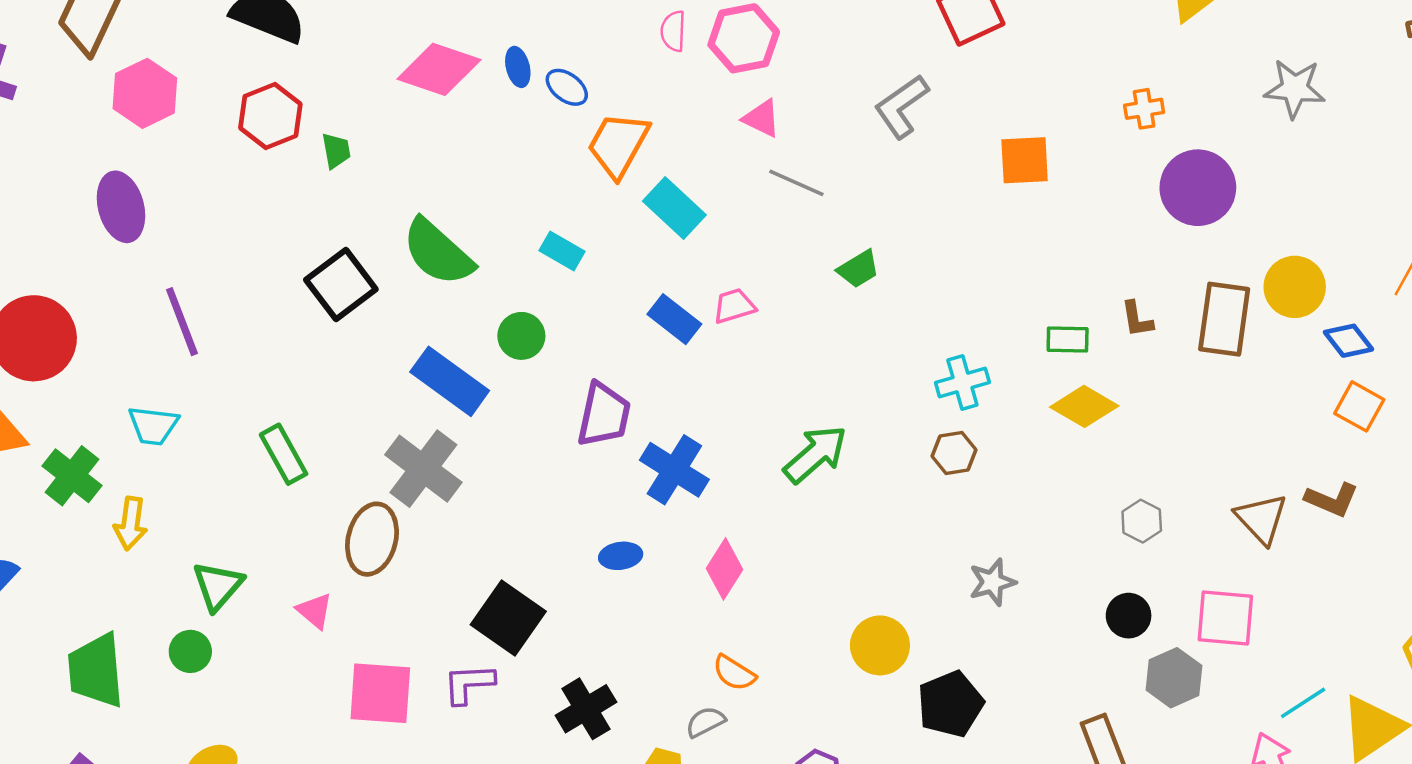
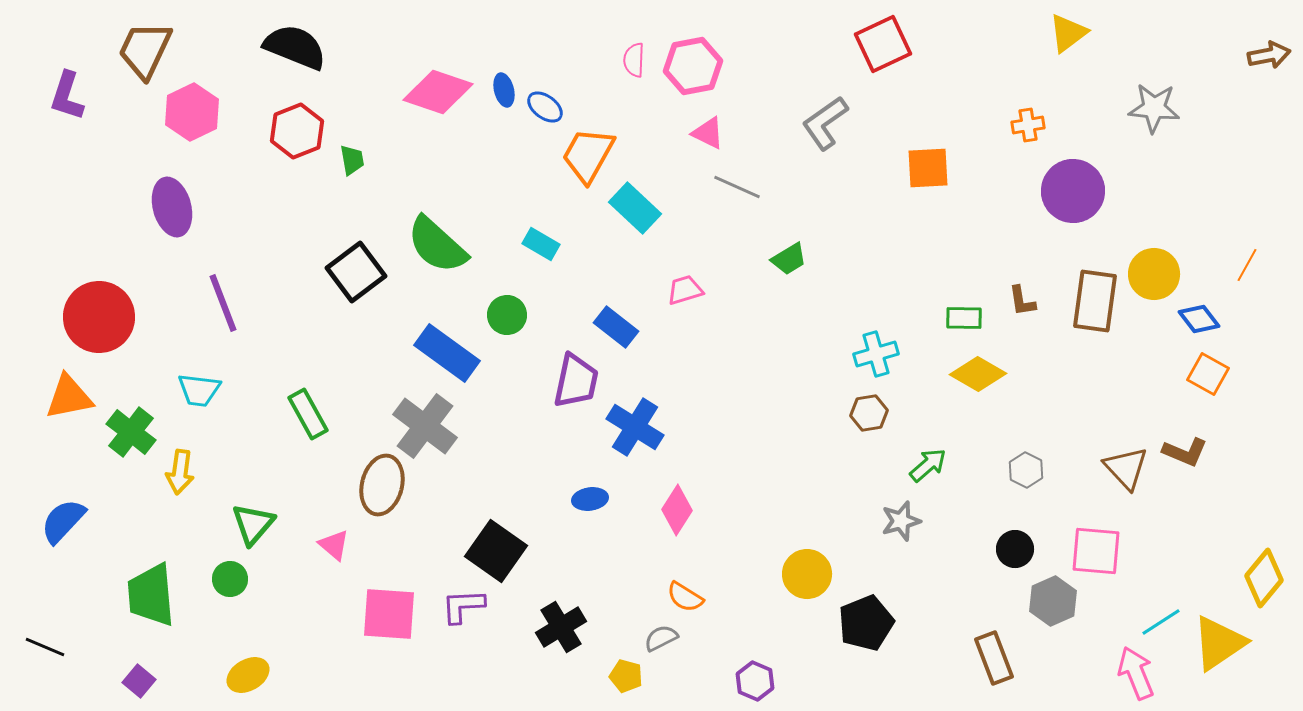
blue rectangle: (674, 319) -> (616, 327), moved
green arrow: (815, 454) -> (928, 465), moved, size x0.7

